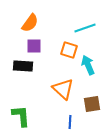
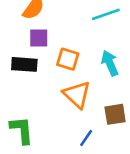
orange square: (69, 50) -> (68, 59), moved
blue line: (70, 122) -> (86, 138), turned 32

